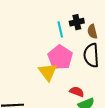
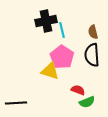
black cross: (77, 22) -> (46, 21), moved, size x1.5
yellow triangle: (48, 72) -> (50, 71), turned -36

